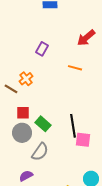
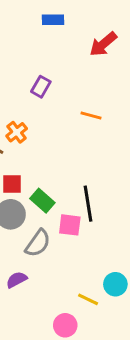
red arrow: (86, 38) -> (103, 44), moved
pink square: (83, 140) -> (70, 225), moved

